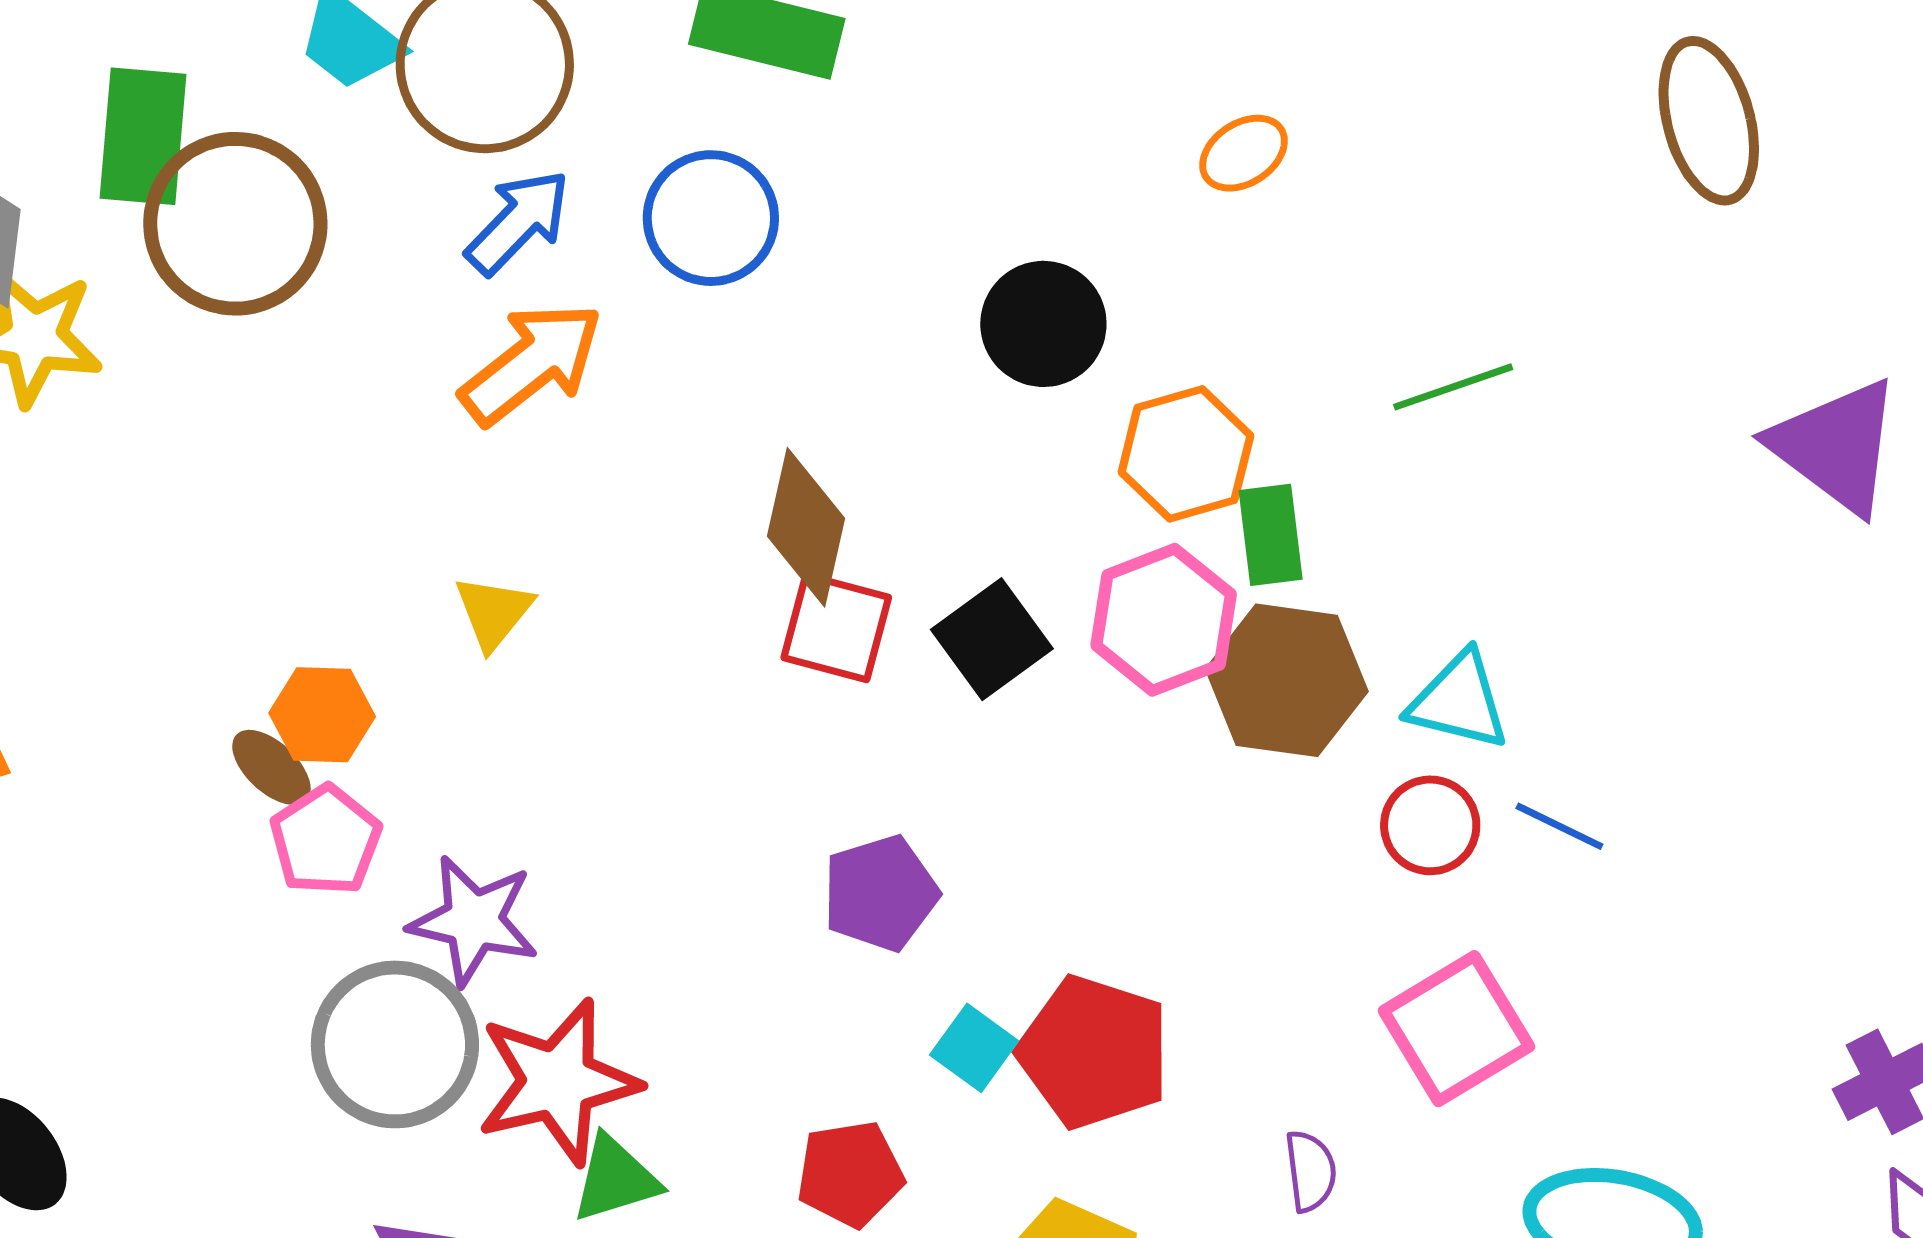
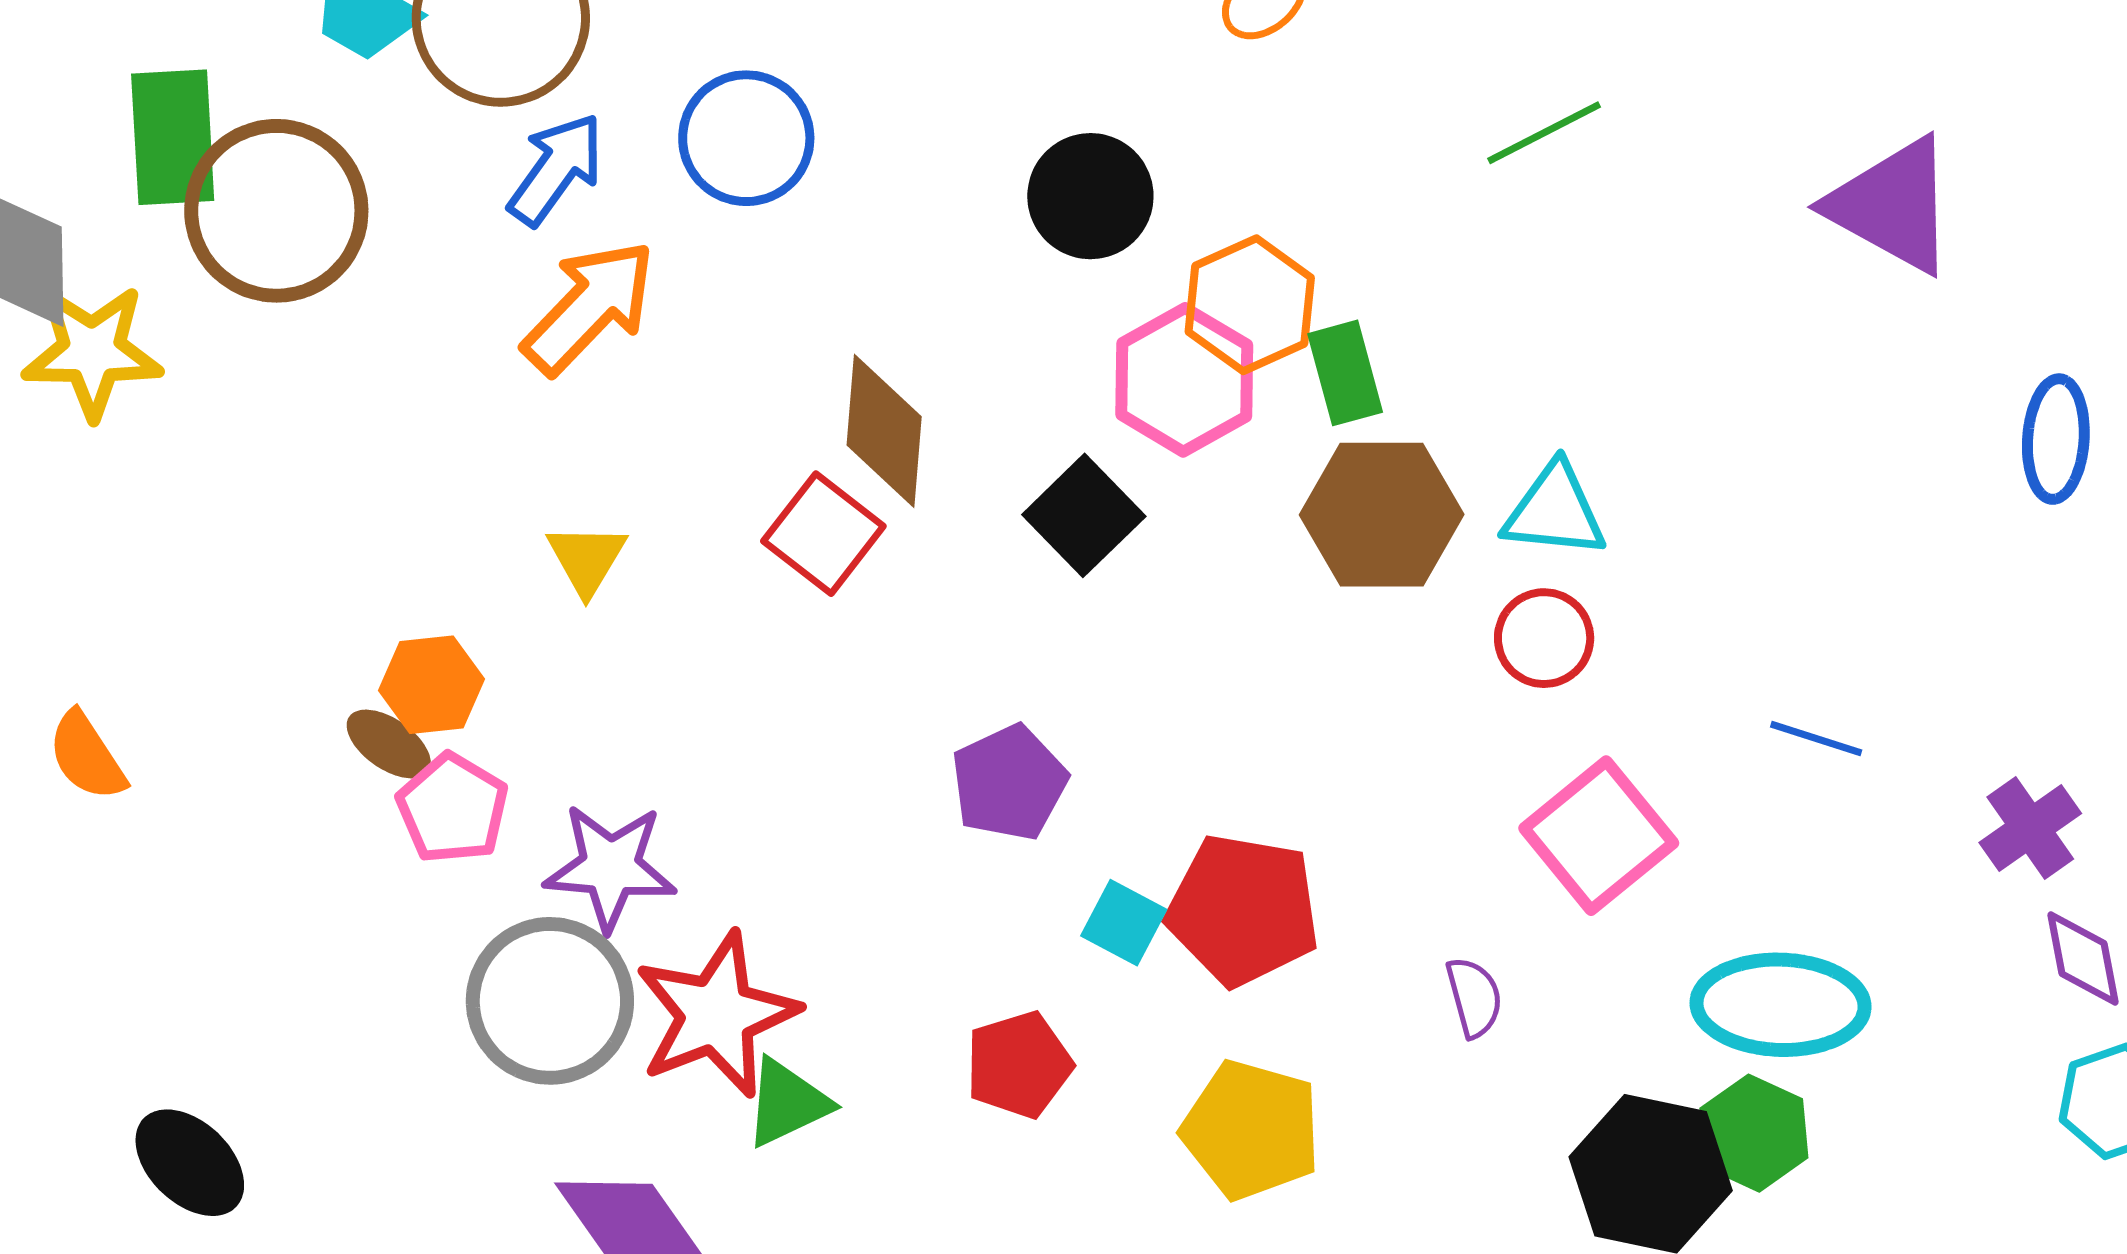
green line: (1453, 387) -> (1544, 133), moved
pink hexagon: (1164, 620) -> (1184, 380), moved
red square: (836, 628) -> (823, 534), moved, turned 31
blue line: (1559, 826) -> (1816, 738), moved

